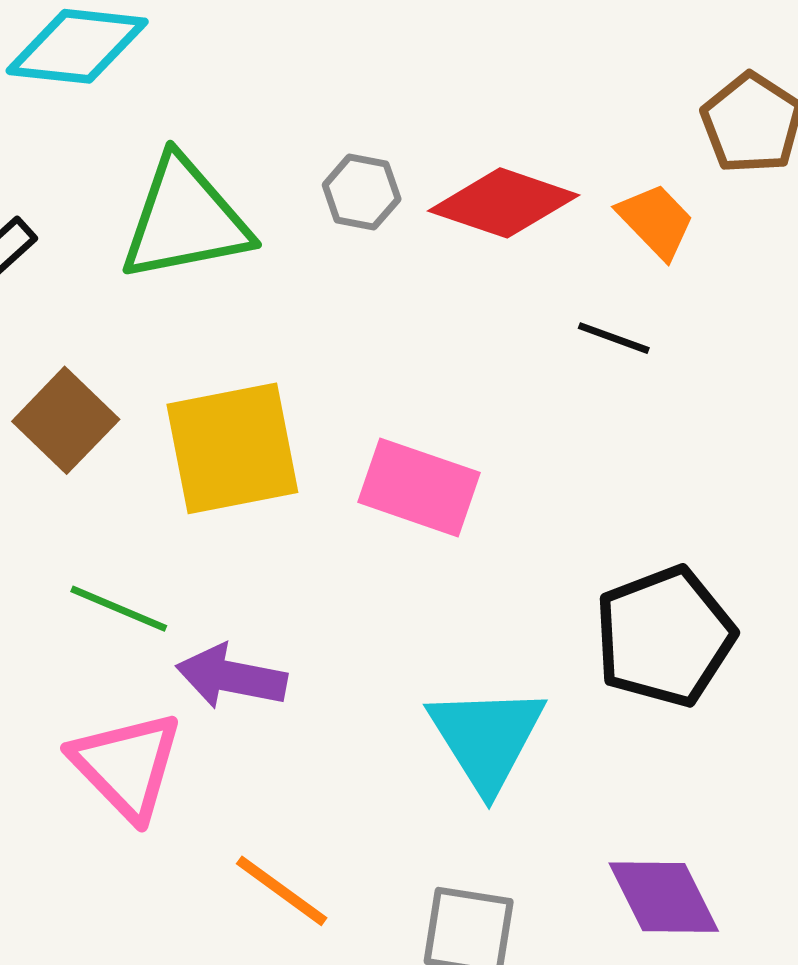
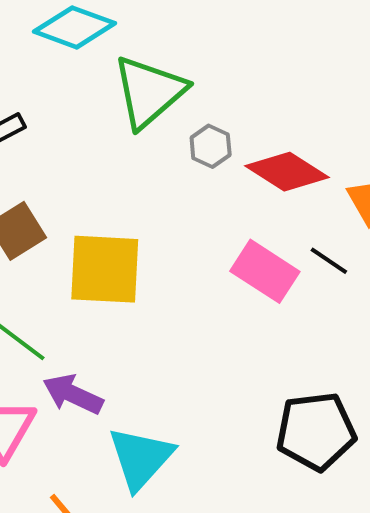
green triangle: (185, 220) -> (149, 92), moved, turned -44
pink rectangle: (419, 487) -> (265, 271), moved
cyan triangle: (487, 738) -> (141, 458), moved

